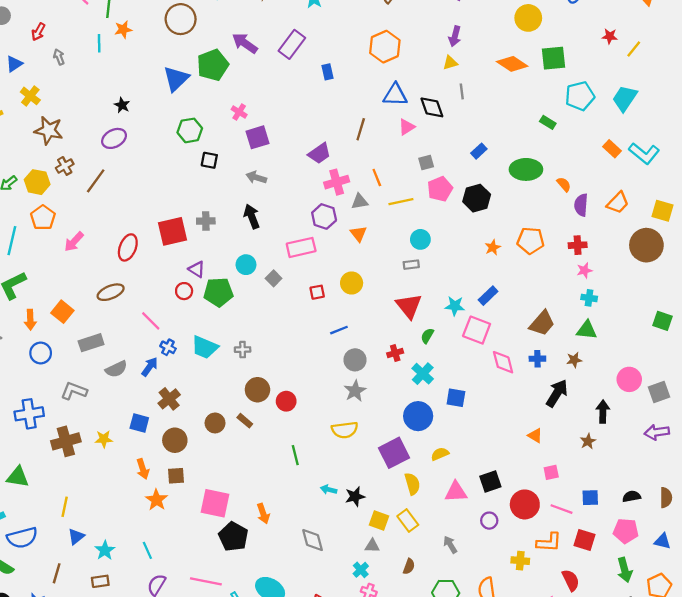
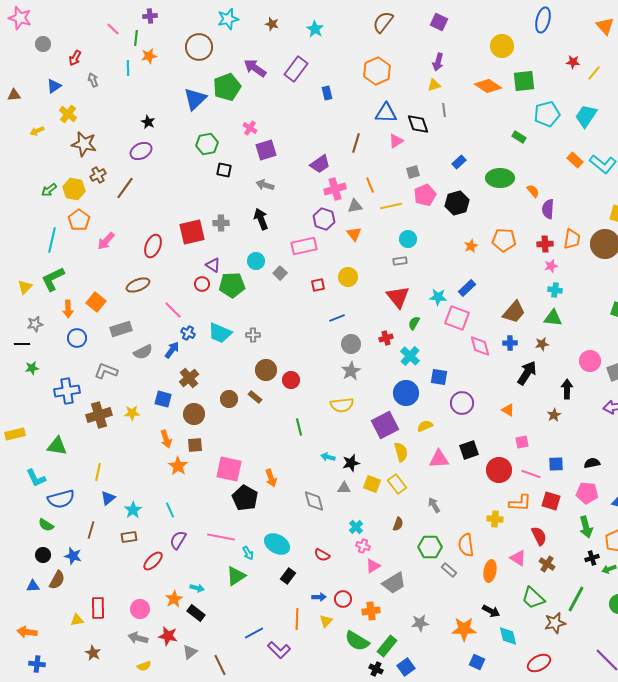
orange trapezoid: (618, 203) -> (572, 239), moved, turned -35
purple circle: (489, 521) -> (462, 403), moved, size x1.5
gray triangle: (372, 546) -> (344, 488), moved

